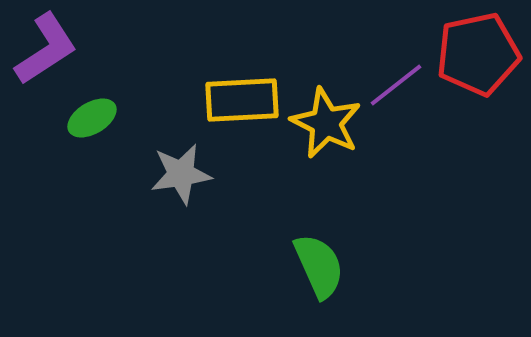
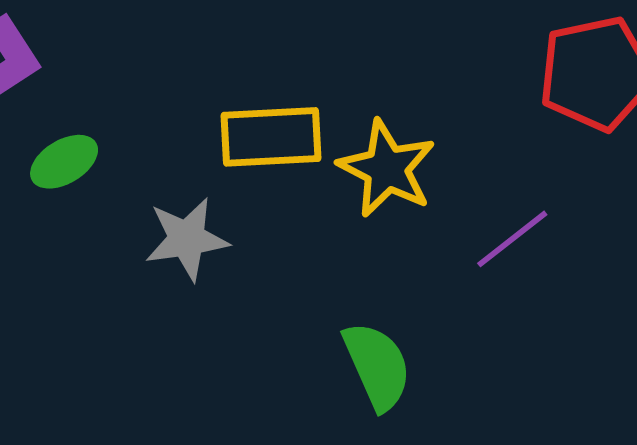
purple line: (396, 85) -> (512, 239), moved

